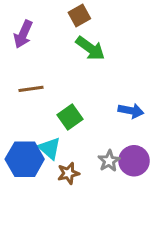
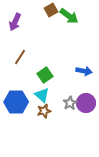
green arrow: (90, 48) -> (69, 16), moved
brown line: (31, 89) -> (20, 57), turned -49
cyan triangle: (50, 148) -> (42, 95), moved

